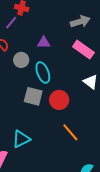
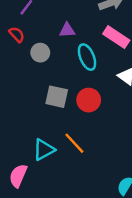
cyan ellipse: (43, 73) -> (87, 57), moved
orange line: (70, 132) -> (74, 143), moved

